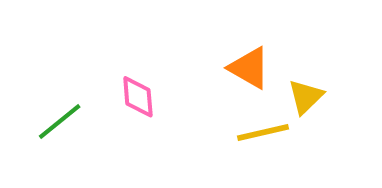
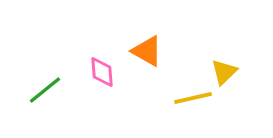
orange triangle: (249, 68) -> (147, 51), moved

